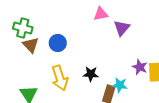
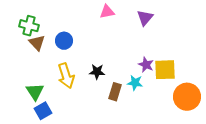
purple triangle: (122, 28) -> (145, 18), moved
cyan star: (120, 85) -> (135, 83), moved

